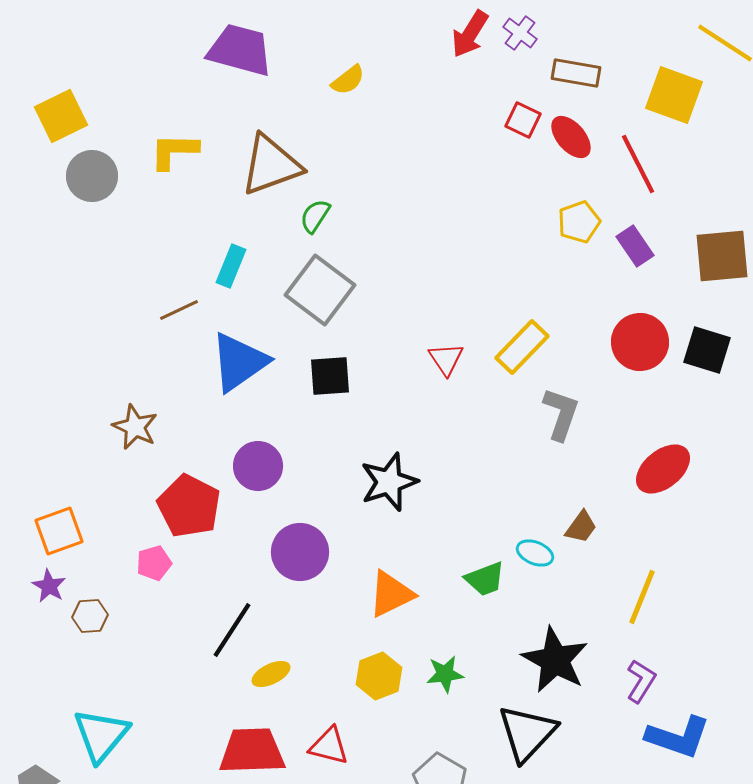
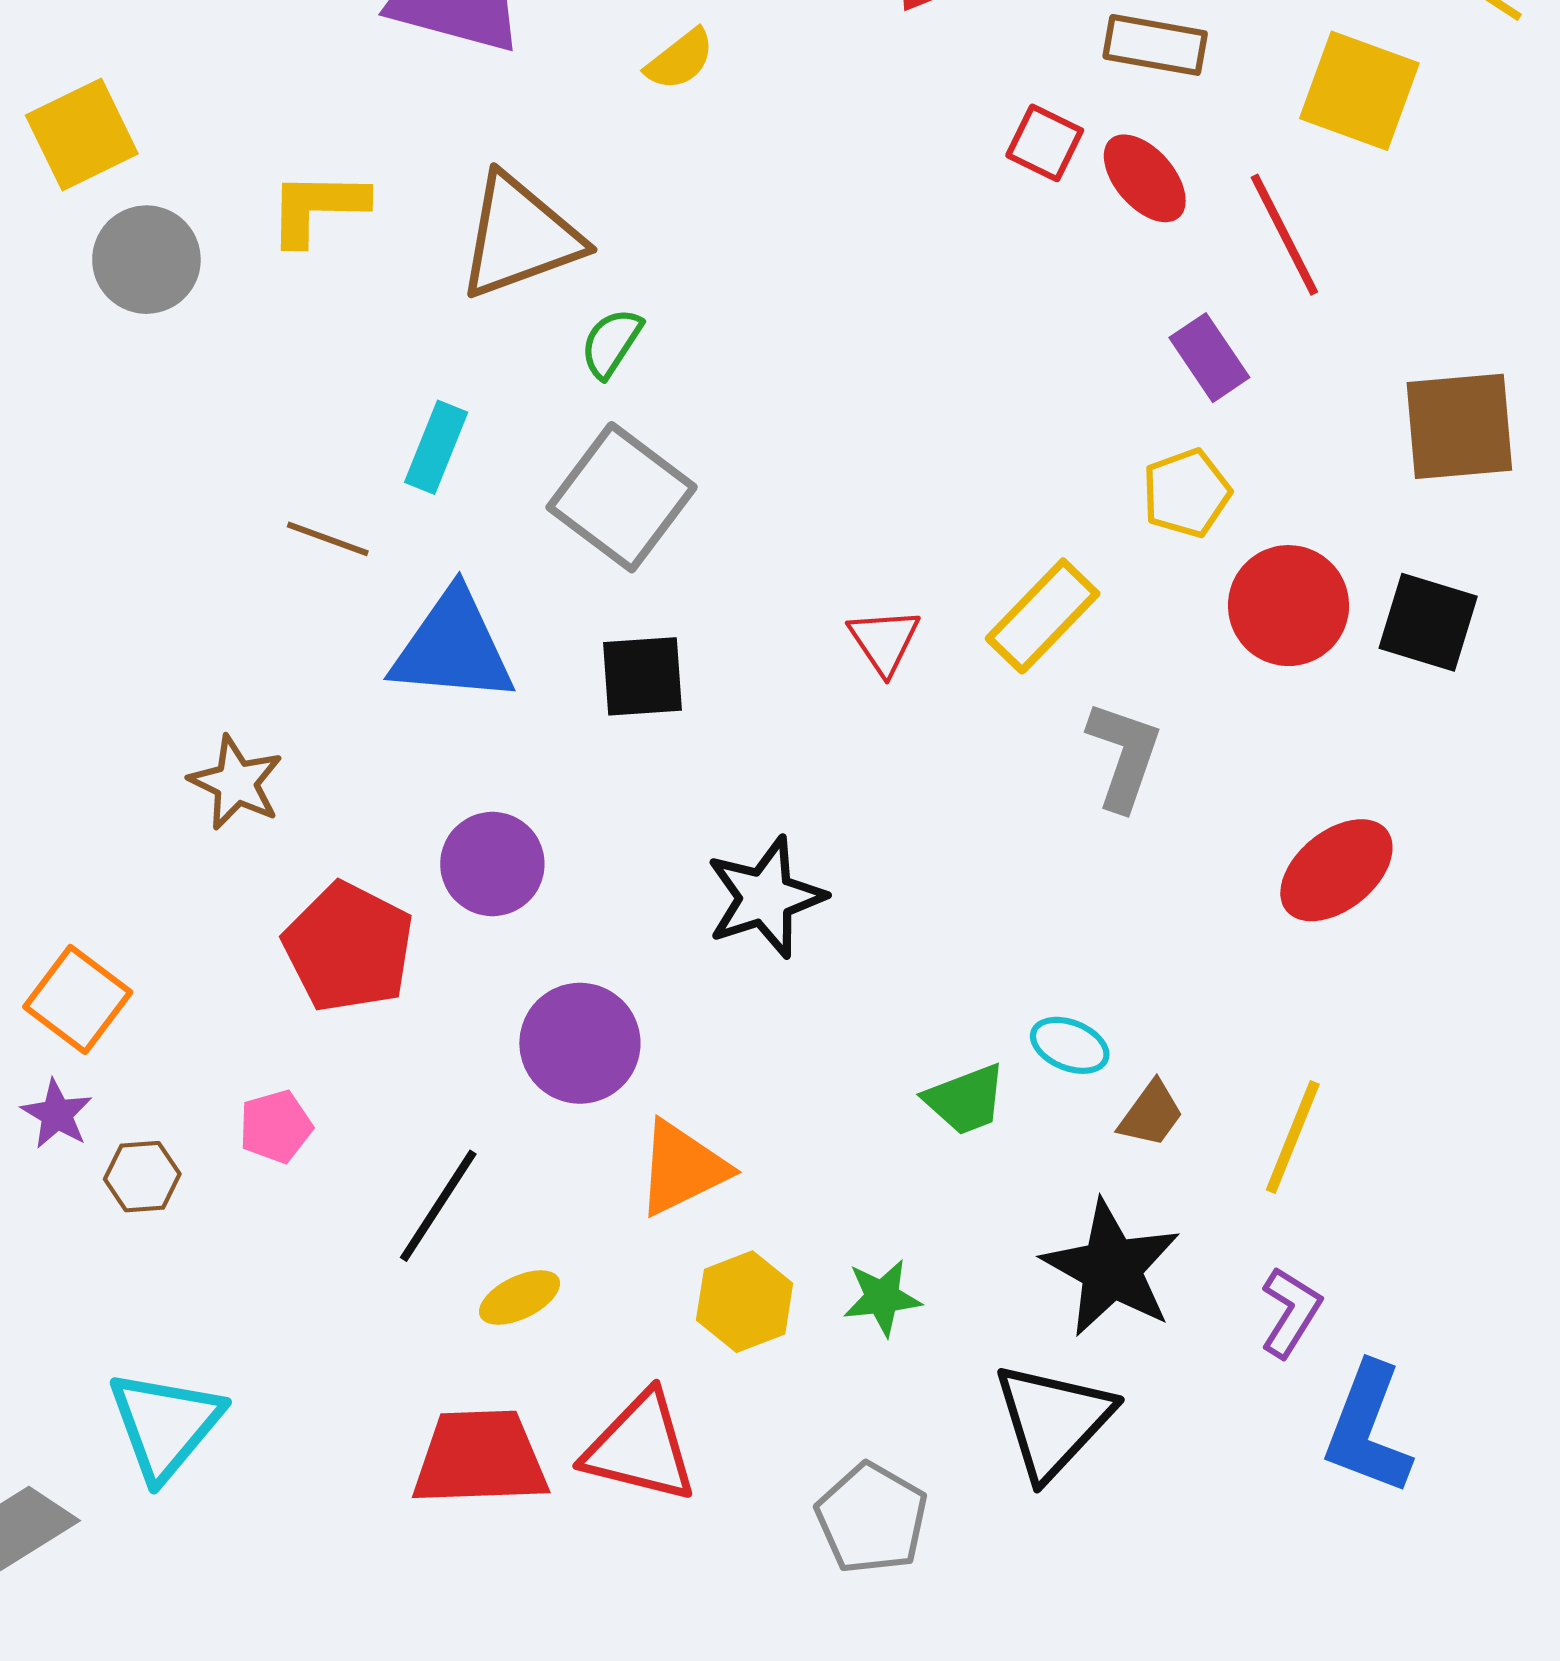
yellow pentagon: (579, 222) -> (1186, 493), moved
purple rectangle: (635, 246) -> (1209, 358), moved
brown line: (179, 310) -> (328, 539), turned 45
blue triangle: (239, 362) -> (453, 647), turned 40
brown trapezoid: (581, 527) -> (1151, 1114), moved
orange square: (59, 531) -> (78, 999), turned -33
pink pentagon: (154, 563) -> (276, 1127), moved
orange triangle: (391, 594) -> (682, 1168), moved
blue L-shape: (678, 737) -> (1368, 1429), turned 92
red triangle: (329, 746) -> (640, 1448), size x1.4

